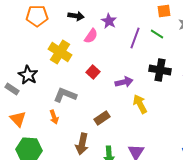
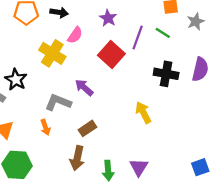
black arrow: (76, 16) -> (59, 12), moved
pink semicircle: (91, 36) -> (75, 35), moved
red square: (93, 72) -> (111, 55), moved, size x1.6
purple arrow: (124, 82) -> (84, 88), moved, turned -126
brown rectangle: (102, 118) -> (88, 128), moved

